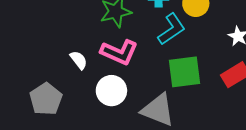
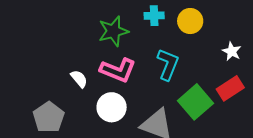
cyan L-shape: (172, 29) -> (168, 64), moved, turned -32
green square: (184, 72) -> (195, 102), moved, turned -32

